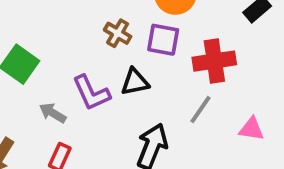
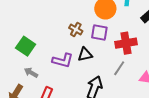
purple L-shape: (91, 93) -> (63, 60), turned -50
gray arrow: (53, 113) -> (31, 73), moved

